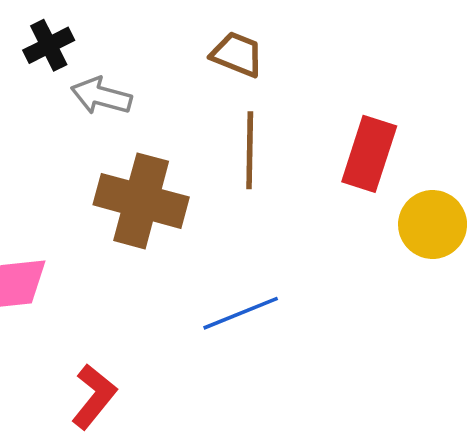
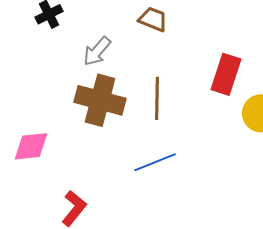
gray arrow: (101, 96) -> (97, 51), moved, turned -64
brown line: (250, 150) -> (157, 98), moved

